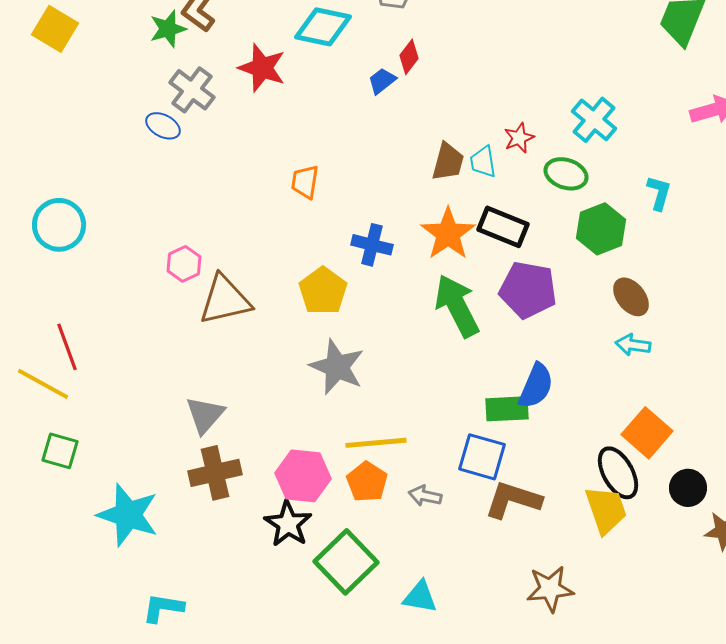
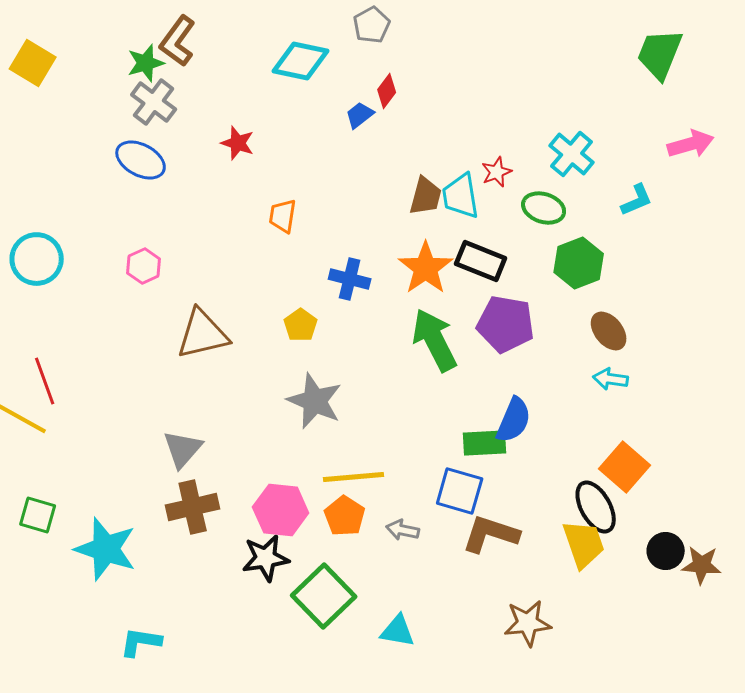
red star: (262, 68) -> (238, 143), moved, size x0.7
gray cross: (192, 90) -> (154, 102), moved
blue ellipse: (163, 126) -> (141, 160), size x1.4
cyan trapezoid: (483, 162) -> (461, 196), size x1.4
cyan L-shape: (659, 193) -> (637, 200), moved, turned 51
pink hexagon: (184, 264) -> (144, 266), moved
yellow pentagon: (323, 291) -> (301, 325), size x0.7
green square: (60, 451) -> (38, 515), moved
black circle: (688, 488) -> (666, 551), moved
black star: (288, 524) -> (266, 558), turned 30

